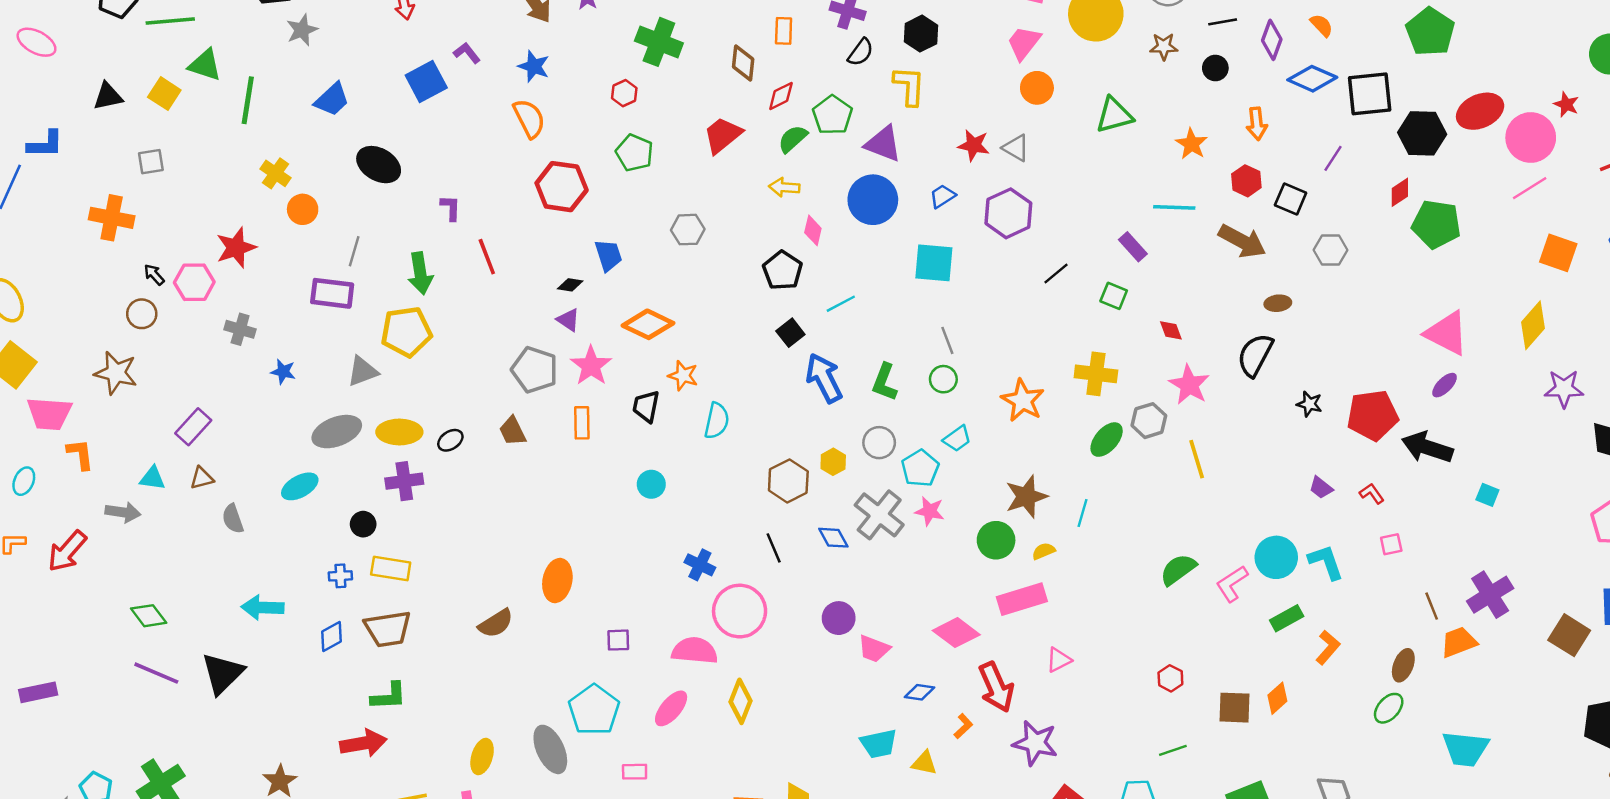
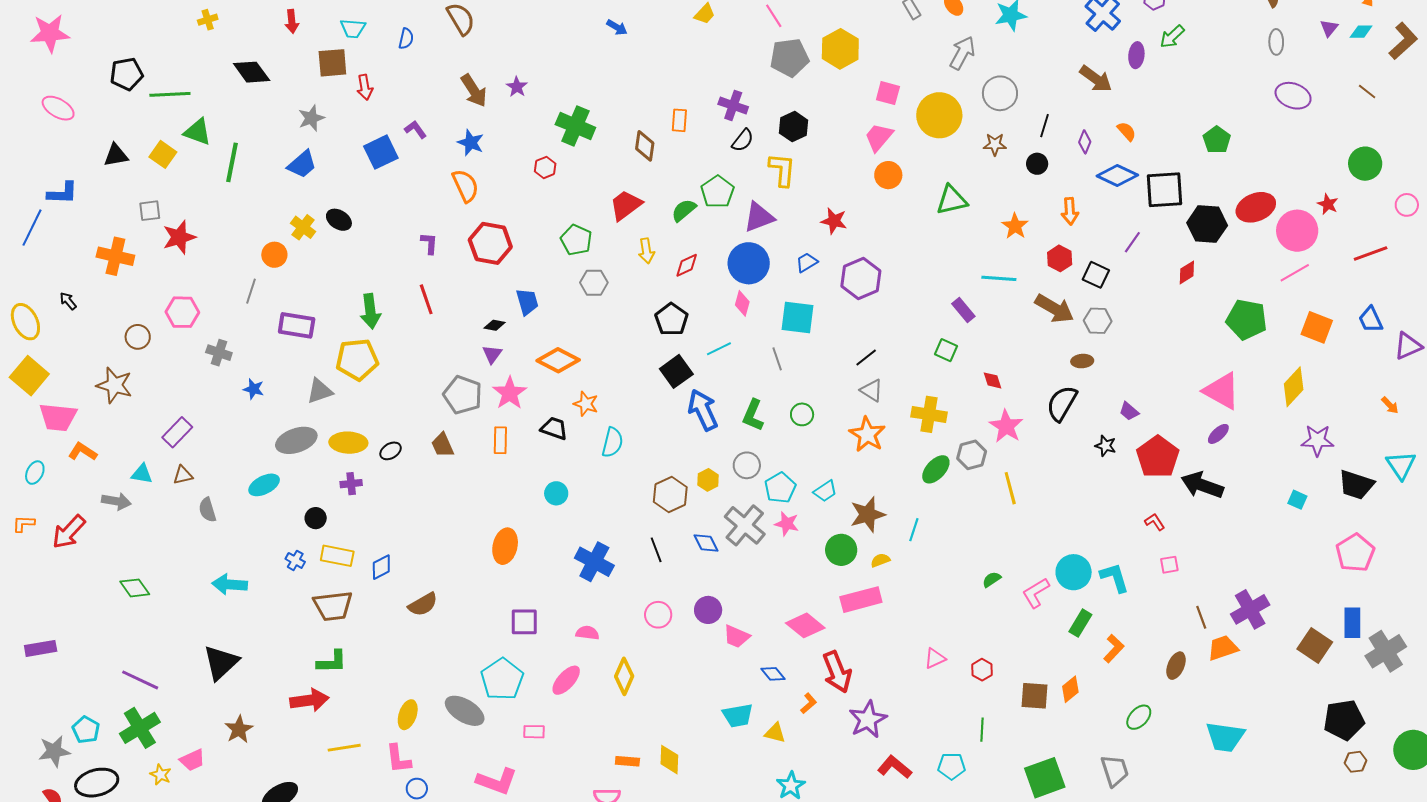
black line: (1223, 22) -> (1045, 126), turned -65
gray star: (302, 30) -> (311, 118), moved
green pentagon: (1430, 32) -> (1217, 140), size x0.7
purple diamond: (1272, 40) -> (1085, 142), size x0.7
red diamond: (781, 96) -> (687, 265), moved
purple triangle: (883, 144) -> (759, 217), turned -44
gray triangle: (1016, 148) -> (872, 390), moved
green pentagon: (634, 153) -> (576, 240), moved
black ellipse: (379, 165) -> (339, 220), size x0.7
yellow cross: (276, 173) -> (303, 227), moved
yellow arrow: (784, 187) -> (646, 251), moved, turned -105
purple L-shape: (451, 208) -> (429, 243), moved
green pentagon: (1436, 224) -> (1247, 319), moved
pink diamond: (813, 230) -> (742, 303), moved
red star: (236, 248) -> (179, 237), moved
gray hexagon: (1331, 250) -> (1098, 321), moved
gray line: (354, 251) -> (251, 291), moved
black line: (1056, 274) -> (866, 357), moved
black arrow: (154, 275) -> (68, 301), moved
purple triangle: (568, 320) -> (492, 354), turned 30
black square: (790, 333) -> (676, 371), size x1.4
gray line: (947, 340) -> (777, 359), moved
black trapezoid: (646, 406) -> (554, 428), turned 96
red pentagon: (1373, 415) -> (1158, 457), turned -30
cyan trapezoid: (957, 439) -> (825, 491), moved
orange L-shape: (80, 454) -> (83, 452), turned -52
purple cross: (404, 481) -> (351, 484), size x0.7
purple trapezoid: (1321, 488) -> (1129, 411), moved
cyan square: (1487, 495) -> (1297, 500), moved
blue cross: (700, 565) -> (594, 562), size x1.5
green semicircle: (1178, 570) -> (992, 579), size x0.6
blue cross: (340, 576) -> (295, 560), turned 30
orange ellipse: (557, 581) -> (505, 546), moved
pink circle: (740, 611) -> (658, 615), moved, size x0.6
green rectangle: (1287, 618) -> (1080, 623), turned -32
blue diamond: (331, 637) -> (381, 567), moved
purple square: (618, 640) -> (524, 622), size x1.4
pink semicircle: (695, 651) -> (587, 633), size x0.6
pink triangle: (1059, 660) -> (935, 658), moved
purple line: (156, 673) -> (140, 680), moved
black triangle: (223, 673) -> (221, 663), moved
blue diamond: (919, 692) -> (773, 674), turned 40
green ellipse: (1389, 708) -> (1139, 717), moved
purple star: (1035, 743) -> (868, 719), turned 30
gray ellipse: (550, 749) -> (465, 711), turned -36
green line: (1173, 750) -> (982, 730), turned -70

